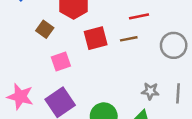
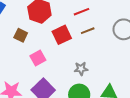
red line: (139, 16) -> (81, 12), moved
gray star: (150, 91) -> (81, 69), moved

